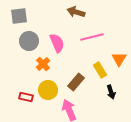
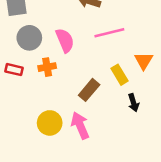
orange cross: (43, 64) -> (47, 67), turned 32
yellow circle: (48, 90) -> (50, 123), moved
red rectangle: (26, 97) -> (14, 70), moved

